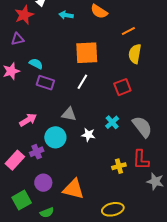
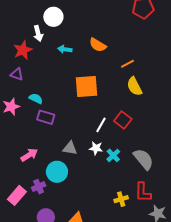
purple triangle: (18, 39) -> (17, 74), turned 32
yellow semicircle: (135, 54) -> (134, 86), turned -36
white line: (82, 82) -> (101, 125), moved
red square: (122, 87) -> (123, 120), turned -30
white star: (88, 135) -> (96, 148), moved

